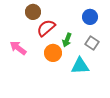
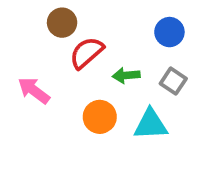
green arrow: (67, 40) -> (126, 75), turned 64
orange circle: (53, 53) -> (100, 117), moved

